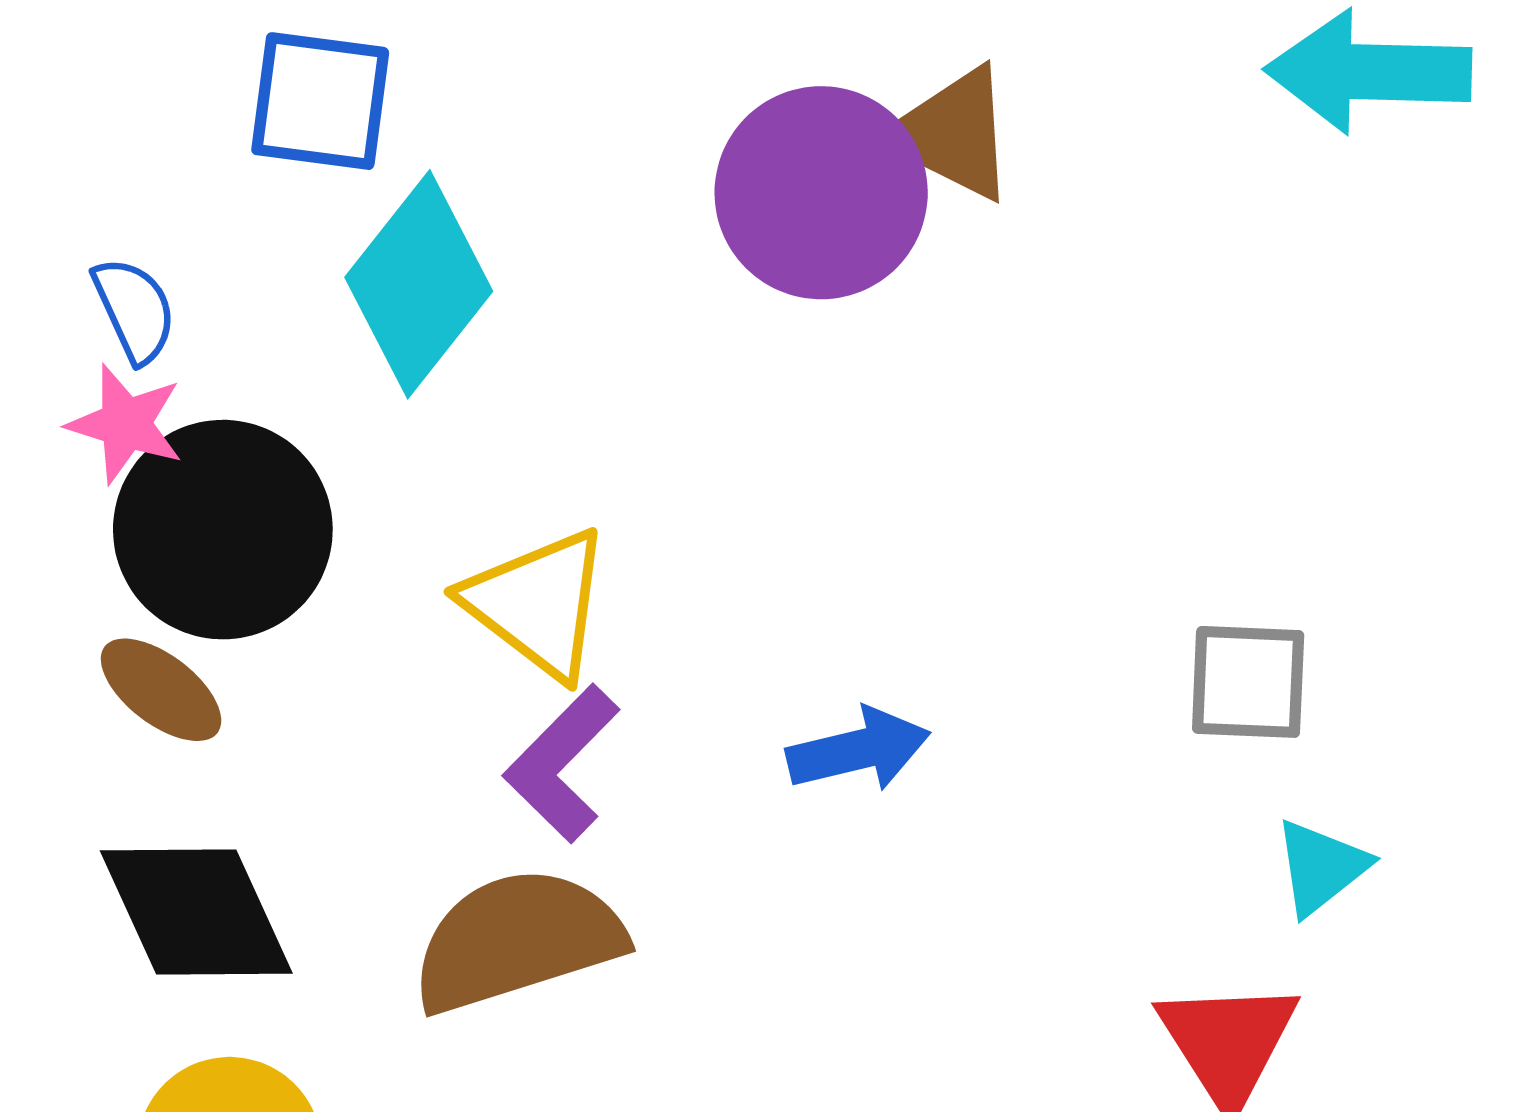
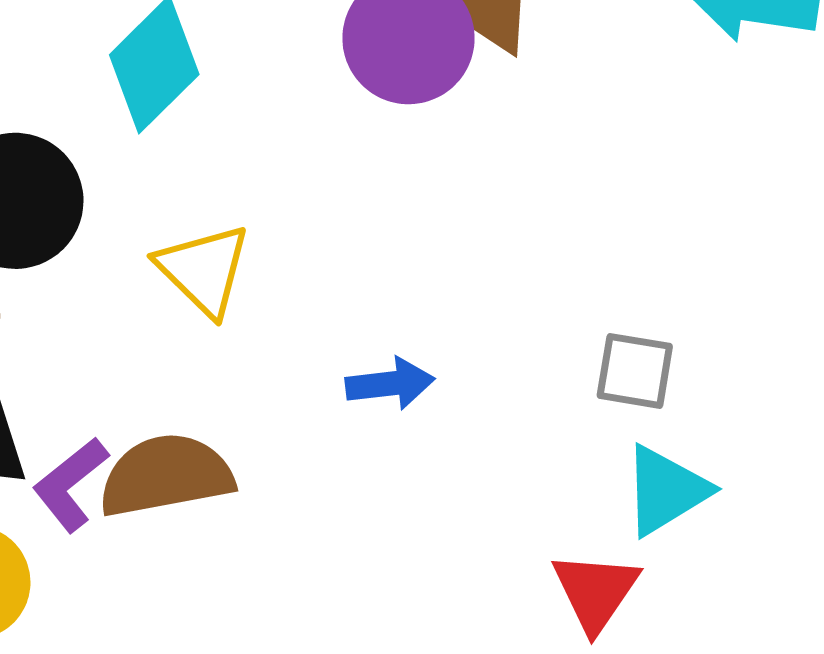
purple L-shape: (562, 763) -> (71, 484), moved
cyan triangle: (1321, 867) -> (666, 490), size x1.5

